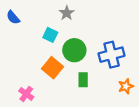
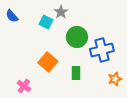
cyan square: (50, 35) -> (46, 22), moved
green circle: (74, 50) -> (77, 37), moved

